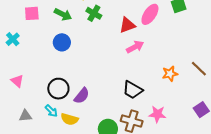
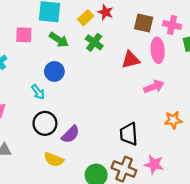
pink ellipse: (150, 14) -> (158, 50), turned -45
pink arrow: (135, 47) -> (154, 87), moved
black trapezoid: (133, 90) -> (129, 134), turned 50
cyan arrow: (51, 111) -> (38, 92), moved

